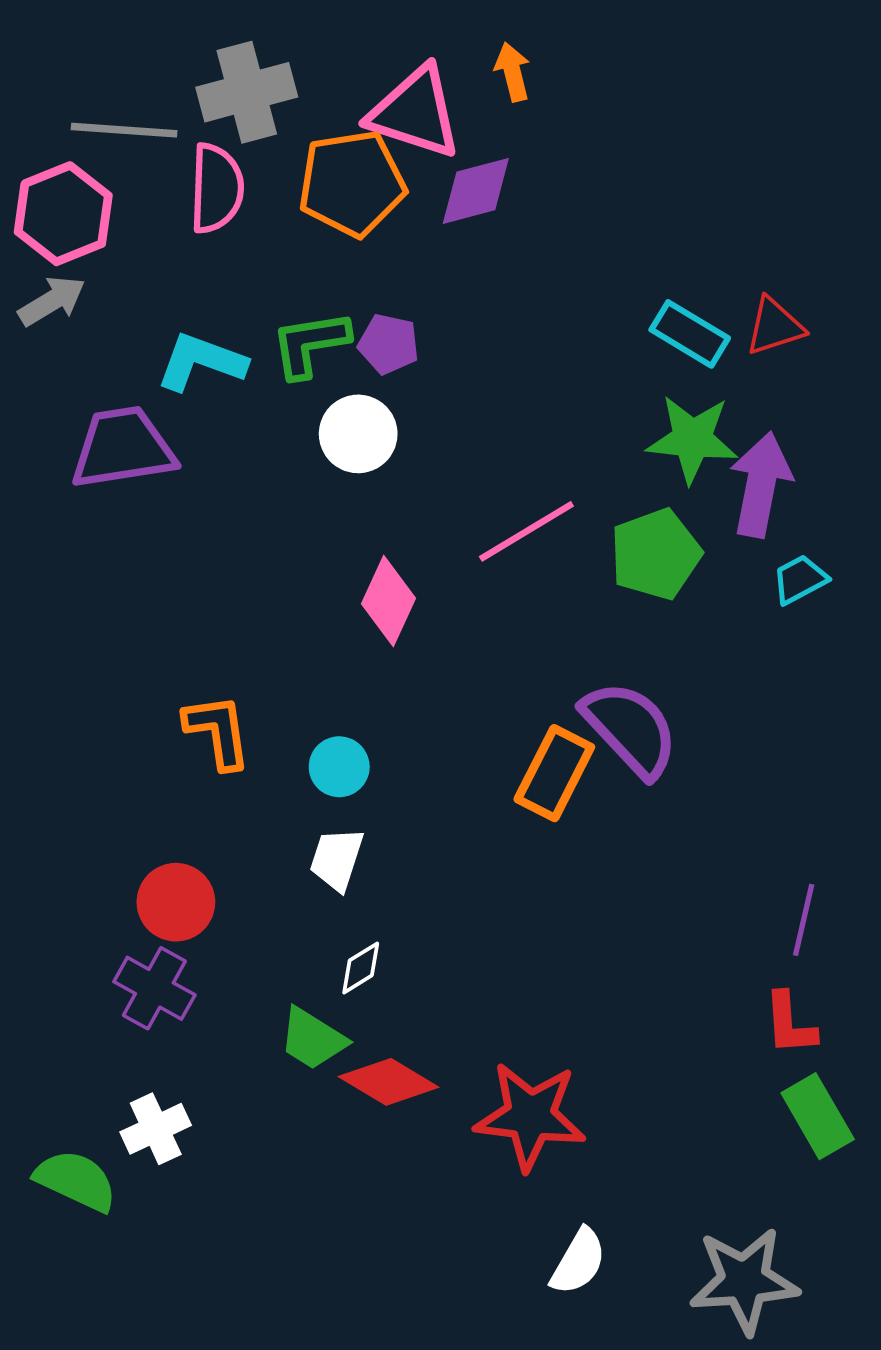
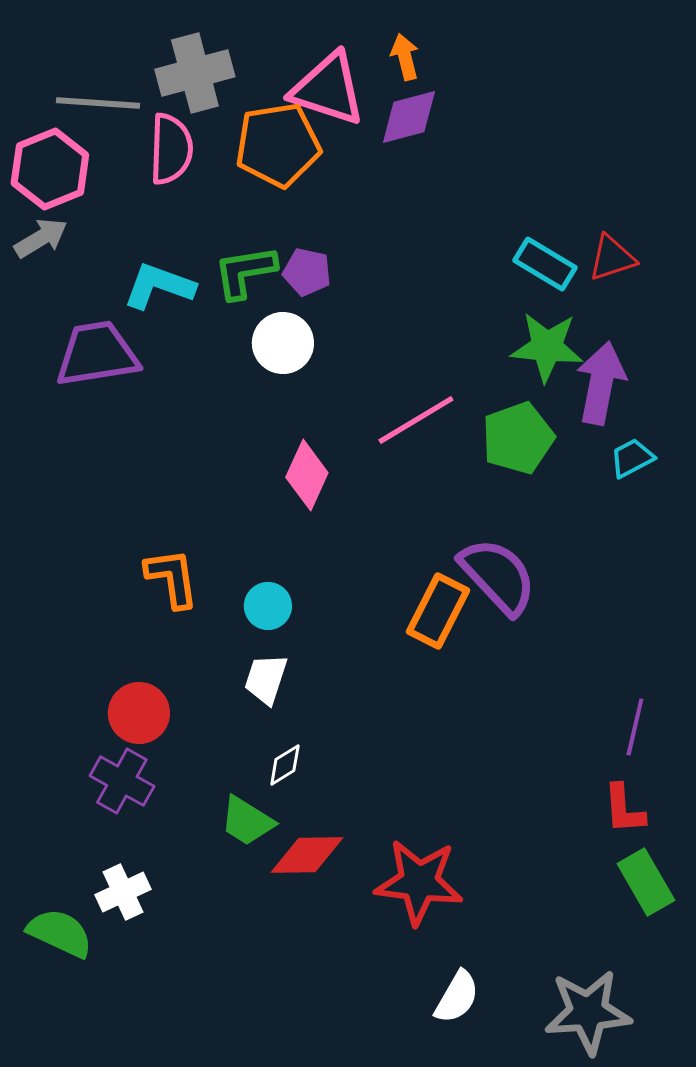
purple diamond: (476, 191) -> (409, 117), moved
red diamond: (389, 1082) -> (307, 855), turned -32

